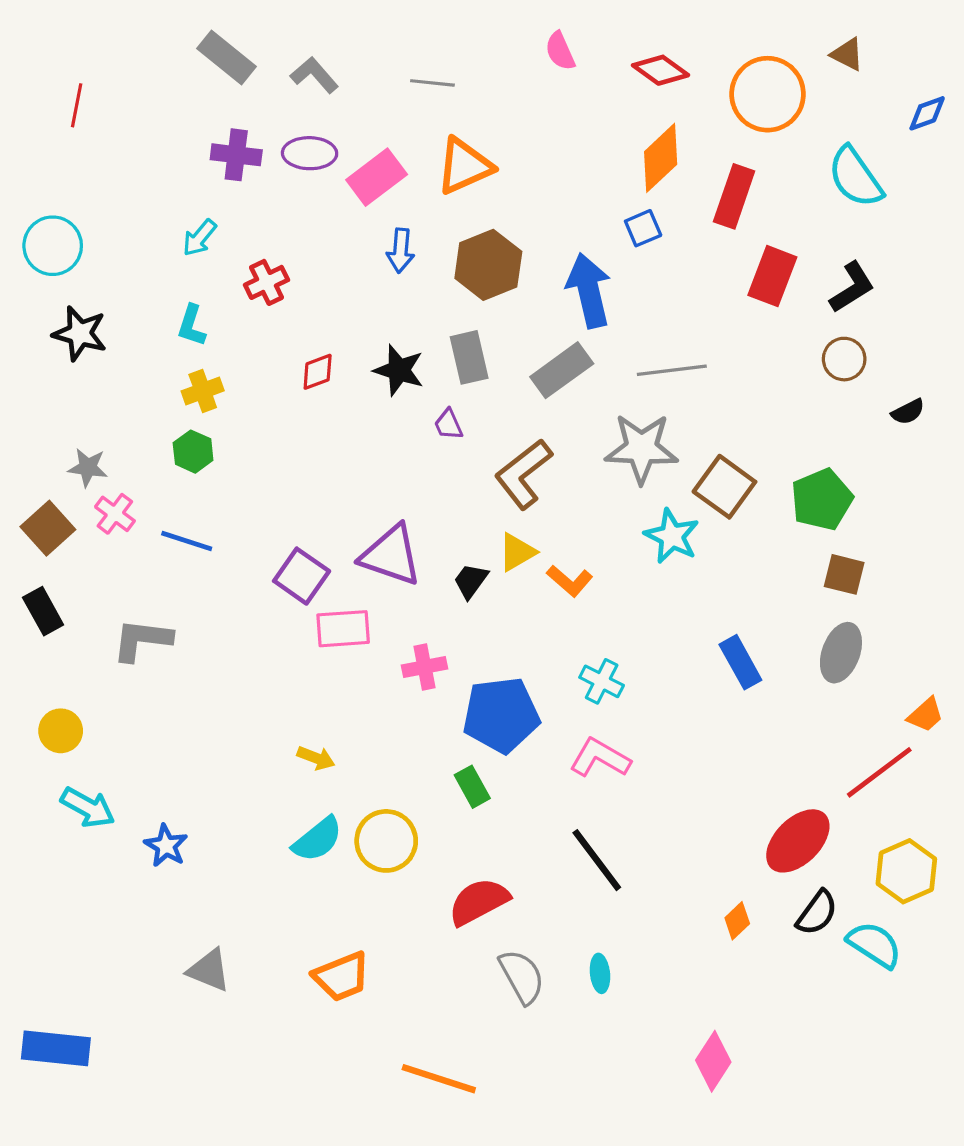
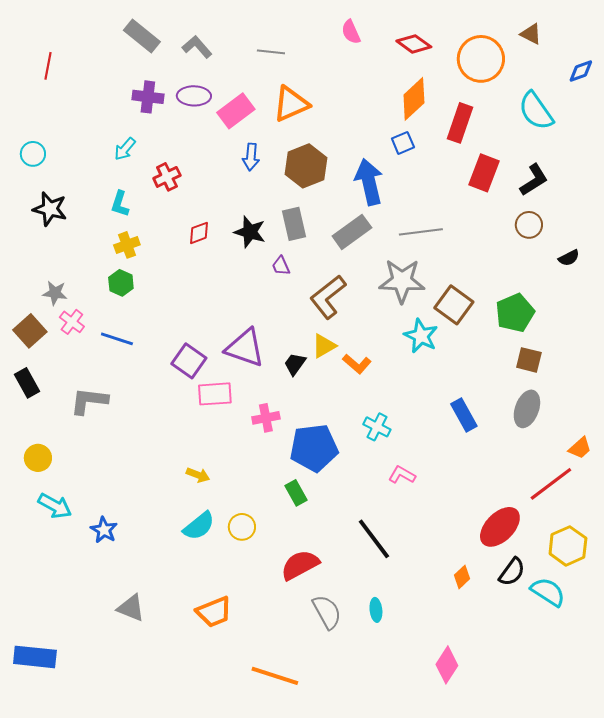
cyan circle: (53, 246) -> (33, 154), size x0.7
pink L-shape: (600, 758) -> (402, 475), moved, size x0.7
yellow circle: (386, 841) -> (242, 527), size x0.7

